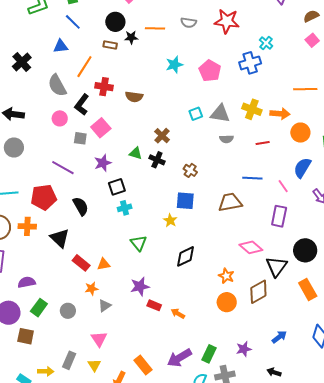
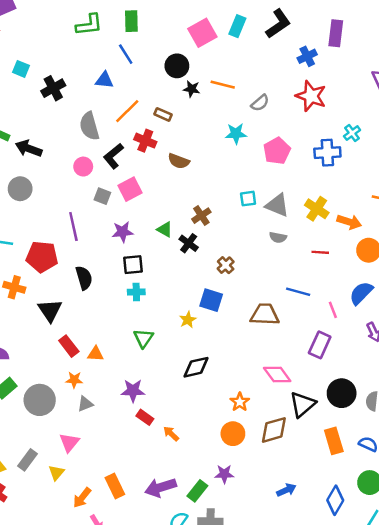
gray semicircle: (189, 23) -> (260, 103), moved, turned -63
brown rectangle: (110, 45) -> (163, 114), moved
purple line: (63, 168) -> (73, 226), turned 35
gray circle: (68, 311) -> (40, 400), size x1.6
purple star: (244, 349) -> (224, 474), moved

